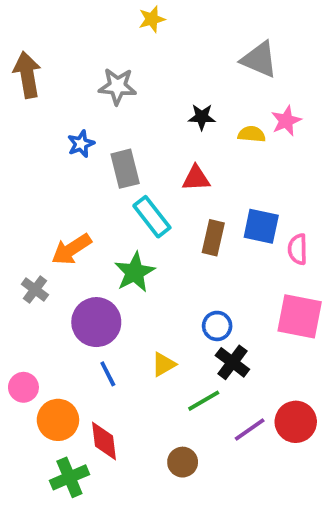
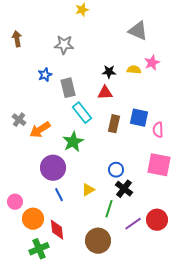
brown arrow: (27, 75) -> (17, 39), size x0.7
black star: (202, 117) -> (109, 72), moved
gray cross: (35, 290) -> (19, 120), moved
green line: (204, 401) -> (109, 209), turned -42
brown circle: (183, 462) -> (98, 241), size x1.6

